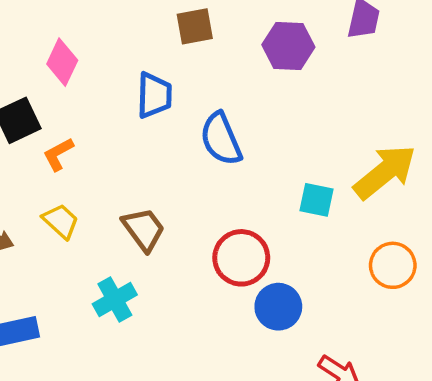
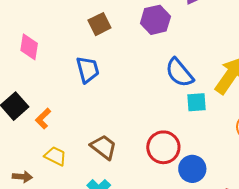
pink diamond: (62, 62) -> (29, 47), moved
blue semicircle: (221, 139) -> (179, 73), moved

